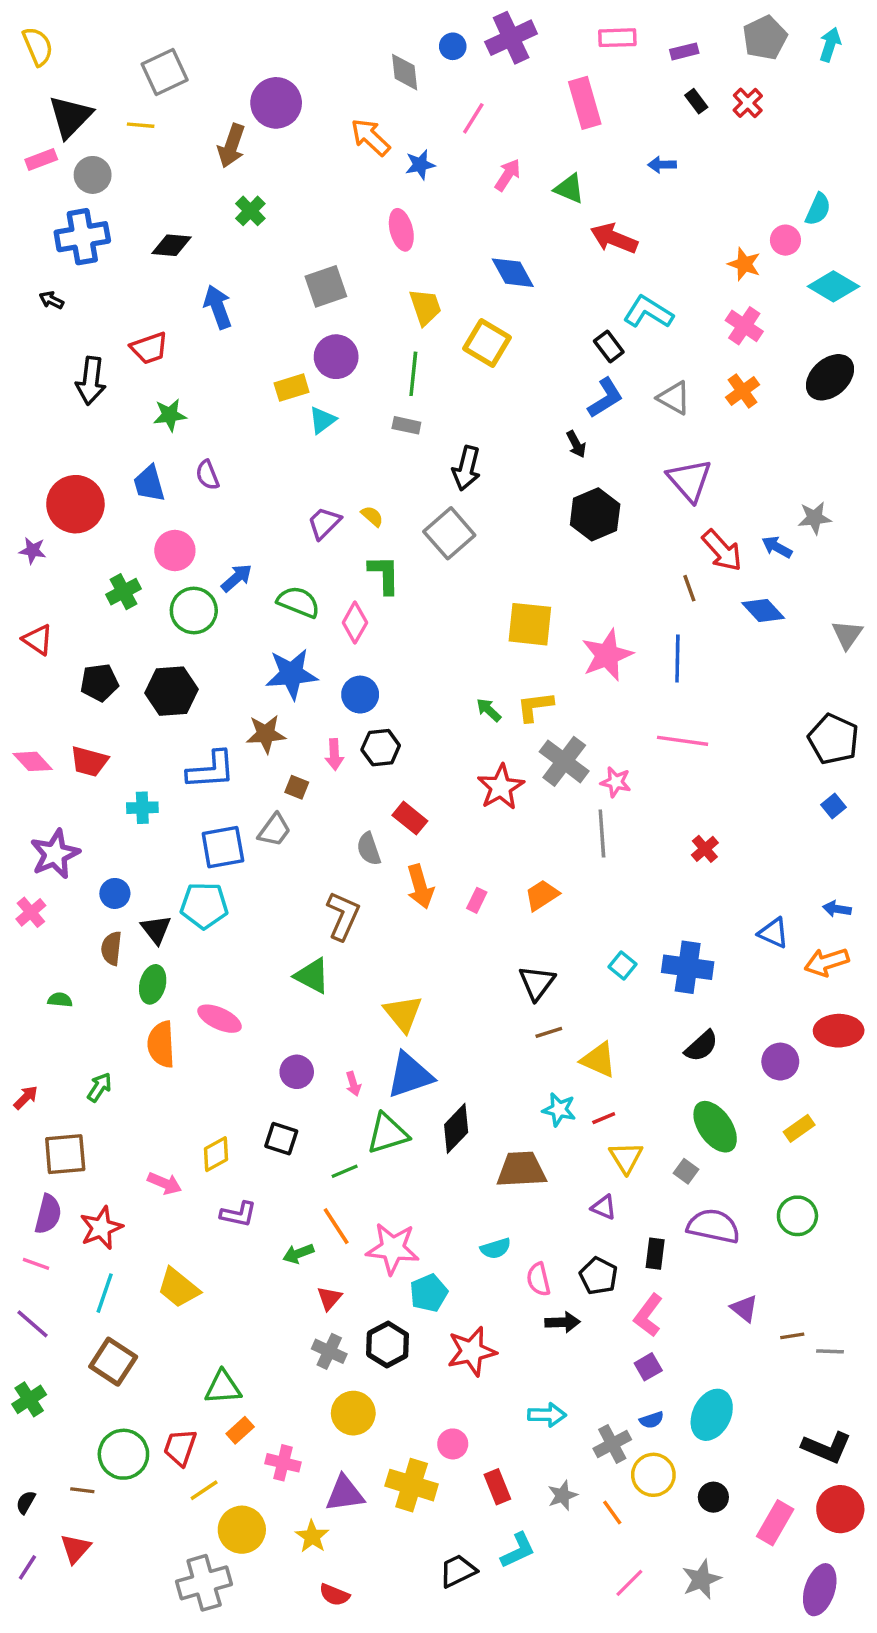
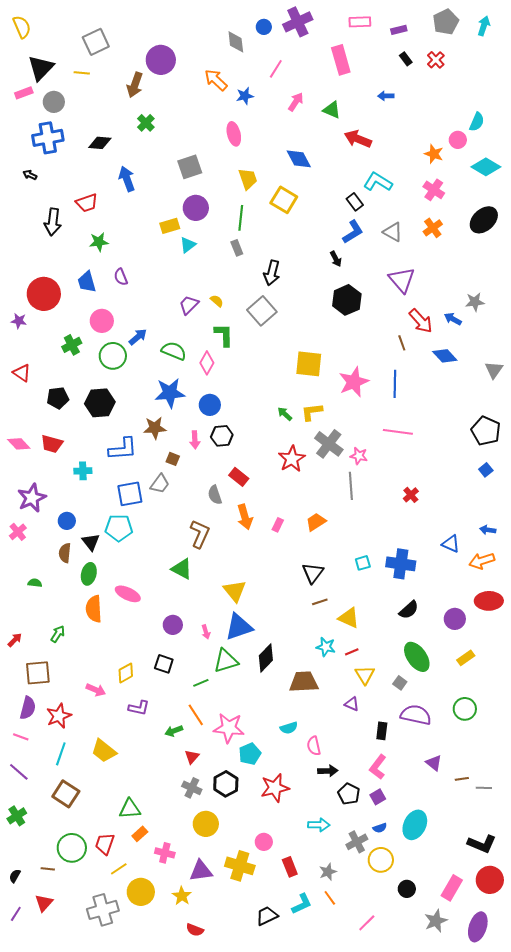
gray rectangle: (406, 425) -> (237, 248), turned 56
cyan square: (623, 965) -> (363, 563), turned 35
black pentagon: (599, 1276) -> (349, 794), moved
black circle: (713, 1497) -> (407, 889), moved
orange line: (612, 1513) -> (330, 898), moved
gray star: (701, 1579) -> (436, 921), moved
gray cross: (204, 1583) -> (103, 910), moved

